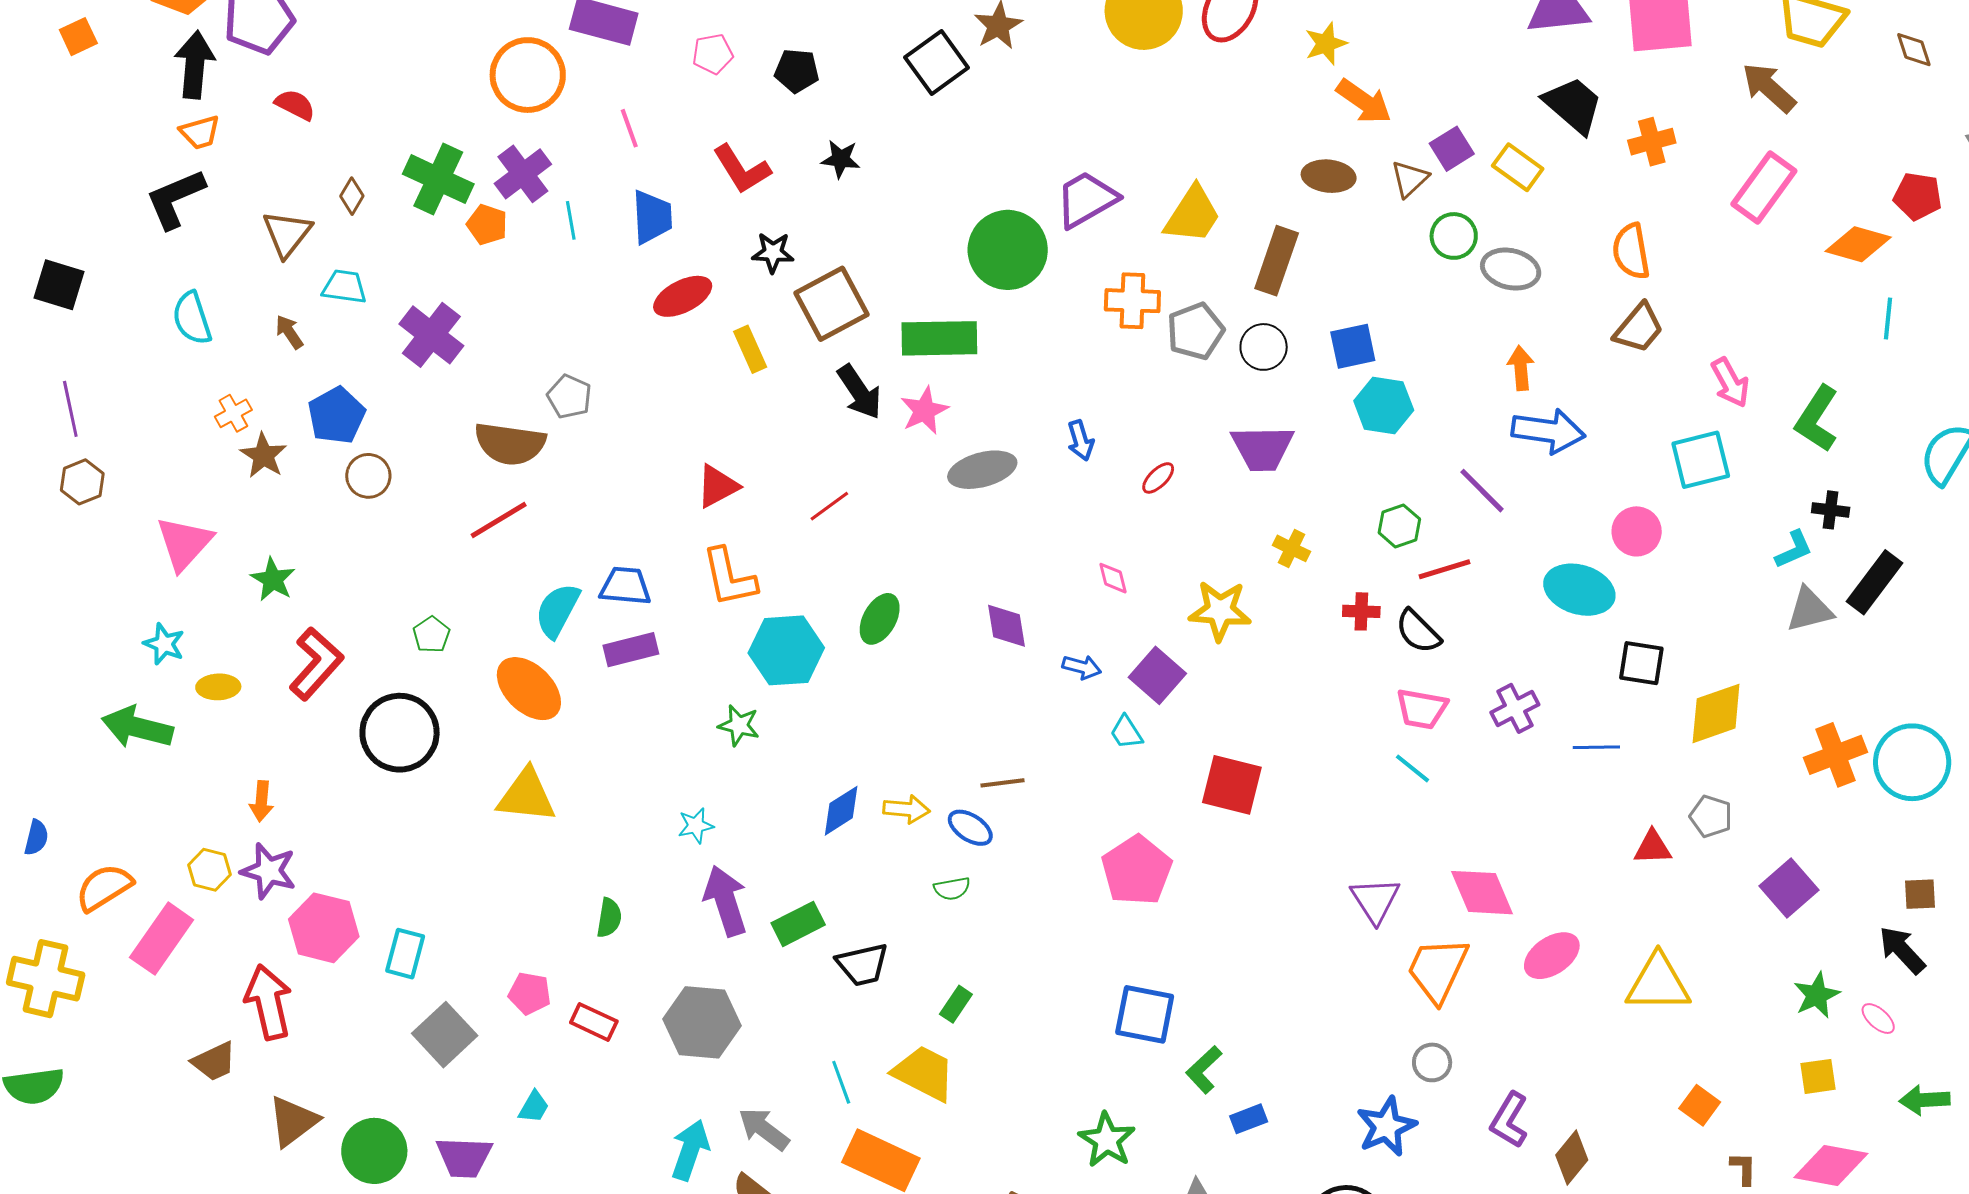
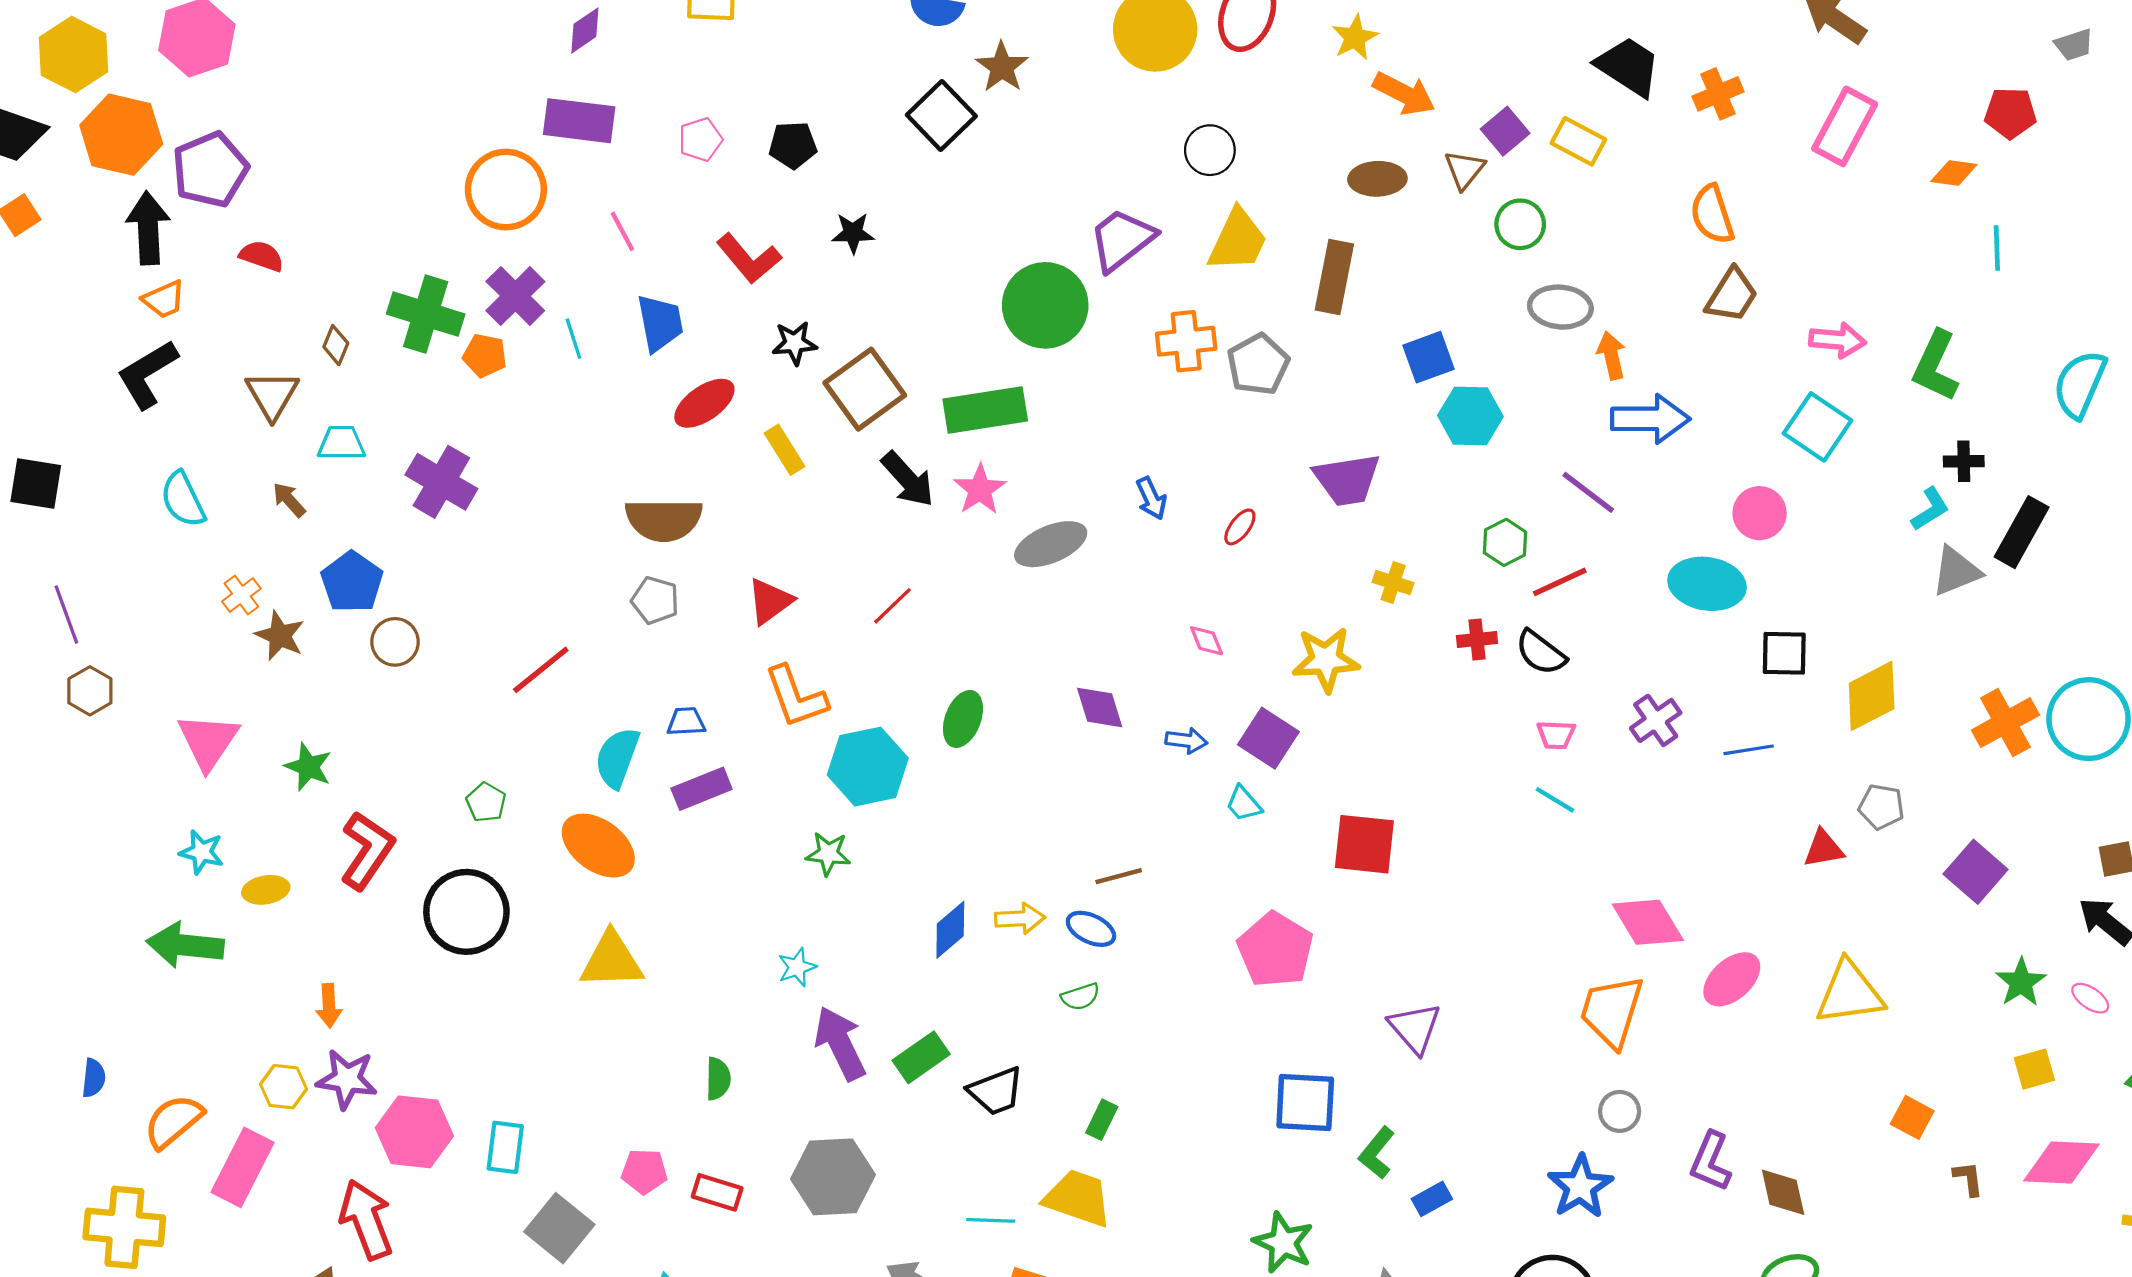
orange diamond: (1858, 244) -> (1954, 173), size x0.7
gray ellipse: (1511, 269) -> (1560, 307), moved
black circle: (1264, 347) -> (1210, 150), moved
pink arrow: (1730, 383) -> (1838, 340), turned -48
gray pentagon: (569, 397) -> (655, 600), moved
brown semicircle: (510, 444) -> (664, 520), moved
cyan square: (1701, 460) -> (1818, 427), turned -34
blue trapezoid: (625, 586) -> (686, 722), size x0.7
pink trapezoid: (1422, 709) -> (1556, 735), size x0.7
purple triangle: (1375, 900) -> (1415, 1028), moved
cyan line: (841, 1082) -> (991, 1220), turned -60
brown diamond: (1572, 1157) -> (1783, 1192), turned -44

